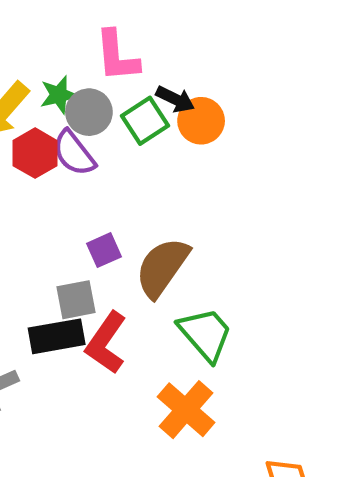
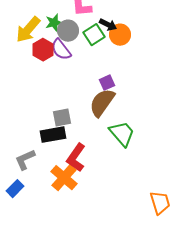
purple square: (104, 250) -> (107, 83), moved
red L-shape: (106, 343) -> (76, 158), moved
orange cross: (186, 410) -> (64, 178), moved

